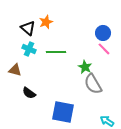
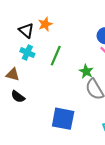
green line: (56, 52) -> (56, 56), turned -66
black semicircle: (29, 93) -> (18, 97), moved

